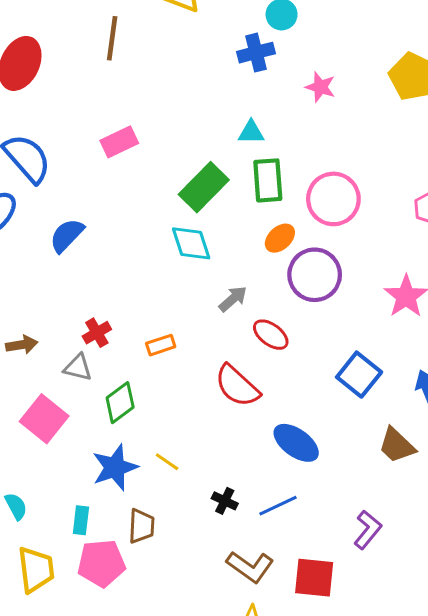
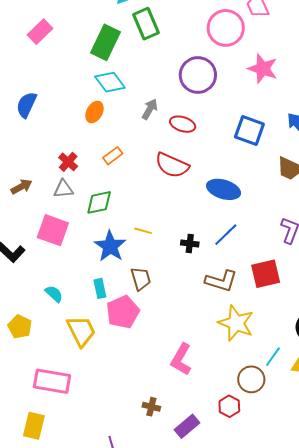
pink circle: (333, 199) -> (226, 28), moved
orange ellipse: (280, 238) -> (94, 112), moved
green diamond: (120, 403) -> (99, 202), turned 44

